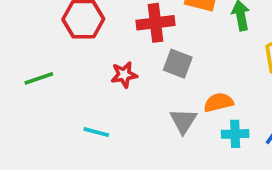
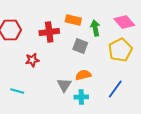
gray square: (178, 64) -> (80, 46), moved
cyan cross: (235, 134) -> (81, 97), moved

